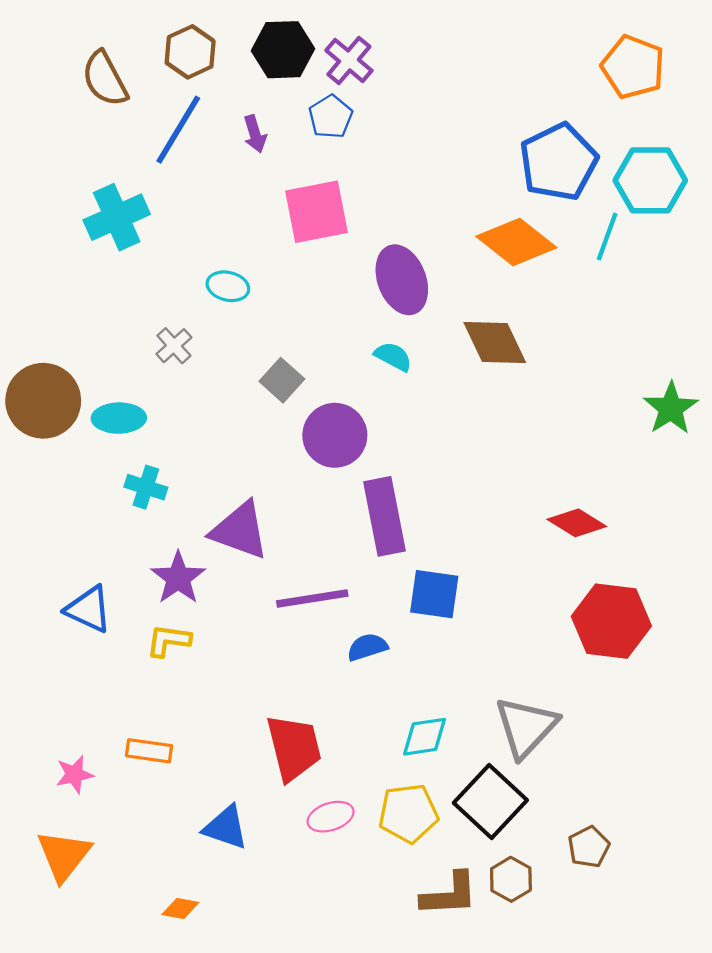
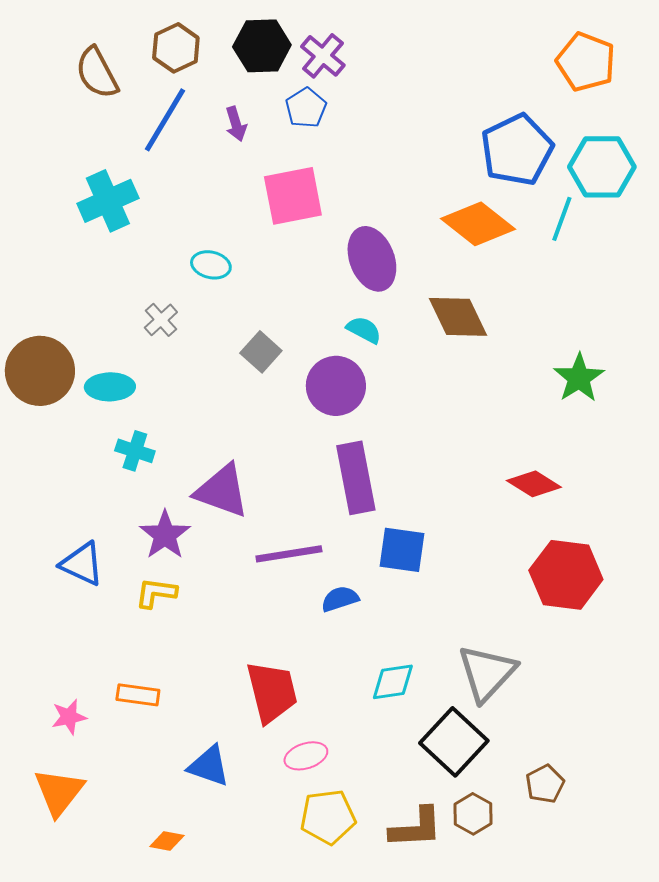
green star: (671, 408) -> (579, 378), moved
purple circle: (335, 435) -> (336, 386), moved
yellow pentagon: (408, 813) -> (328, 817), moved

